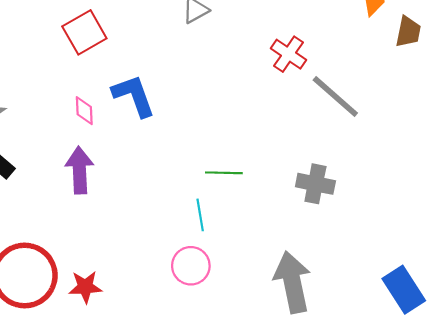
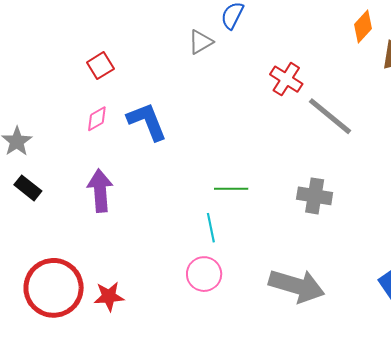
red square: (84, 32) -> (100, 66), size x0.7
pink diamond: (84, 111) -> (97, 119), moved, turned 64
gray arrow: (292, 282) -> (297, 286), turned 120

